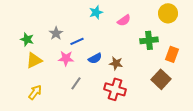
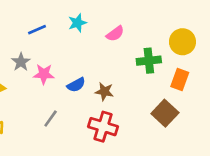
yellow circle: (168, 13) -> (182, 42), moved
gray star: (56, 33) -> (21, 62), moved
blue line: (77, 41) -> (37, 30), moved
pink star: (66, 58) -> (44, 74), moved

